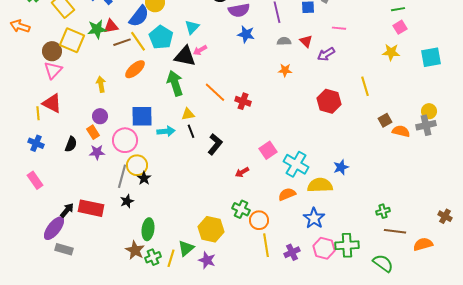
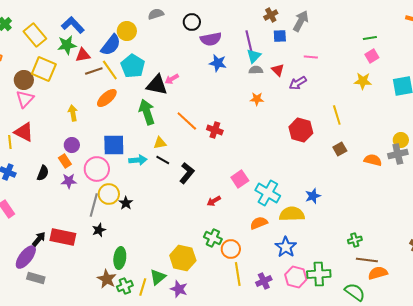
cyan triangle: (192, 27) -> (254, 56), moved
green star: (97, 29) -> (67, 45), moved
brown square: (385, 120) -> (340, 149), moved
black line: (191, 131) -> (163, 160), turned -40
black star: (144, 178) -> (126, 203), moved
orange semicircle: (423, 244) -> (378, 273), moved

